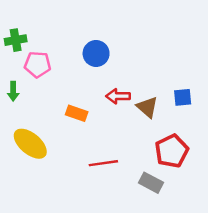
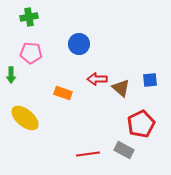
green cross: (16, 40) -> (29, 17), moved
red line: (103, 163) -> (88, 154), moved

